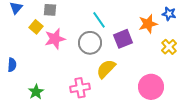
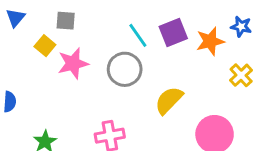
purple square: (123, 39) -> (173, 32), moved
yellow semicircle: (106, 69) -> (169, 100), moved

